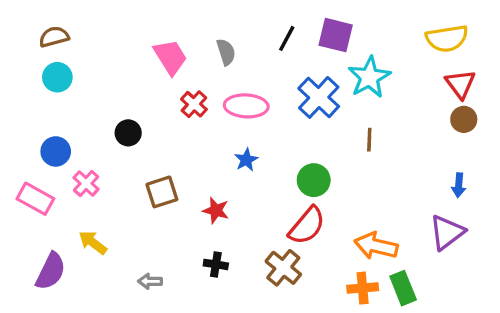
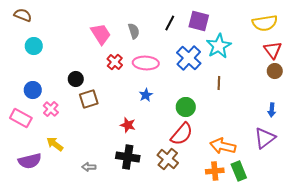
brown semicircle: (54, 37) -> (23, 15), moved, turned 36
brown square: (162, 192) -> (89, 99), moved
black cross: (216, 264) -> (128, 157), size x1.6
purple semicircle: (51, 271) -> (30, 161), turned 50

